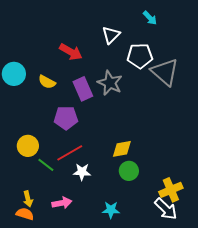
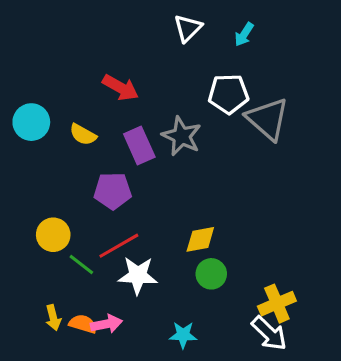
cyan arrow: (150, 18) -> (244, 34), turned 77
white triangle: (111, 35) -> (188, 28), moved
white star: (82, 172) -> (138, 275), size x1.4
orange semicircle: (25, 214) -> (83, 324), moved

